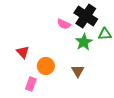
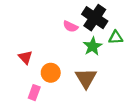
brown triangle: (78, 71) -> (86, 78), size x1.5

